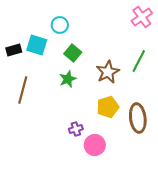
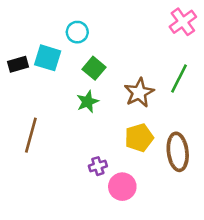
brown line: (23, 90) -> (31, 135), moved

